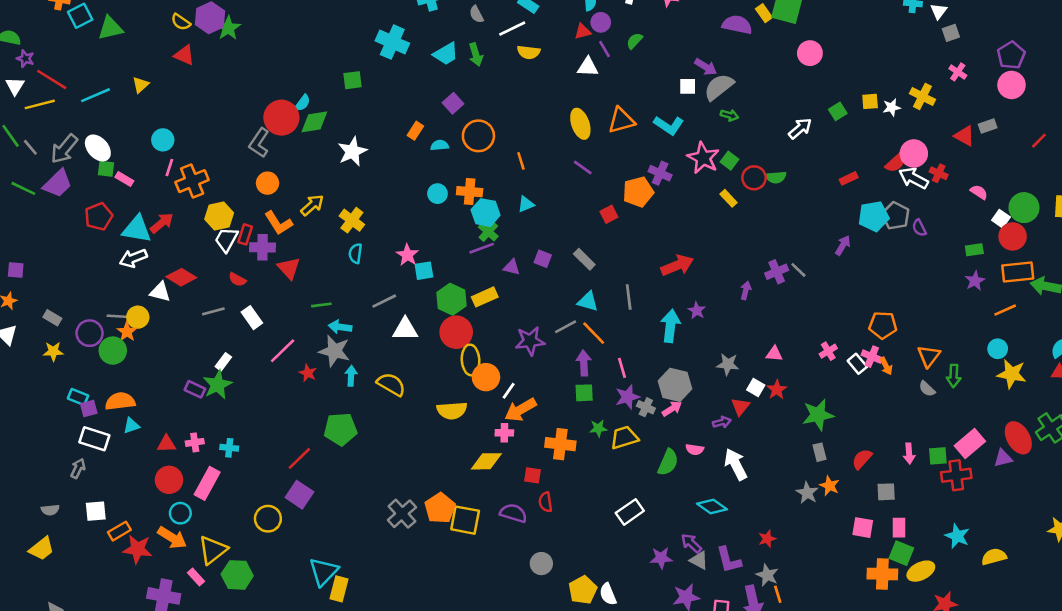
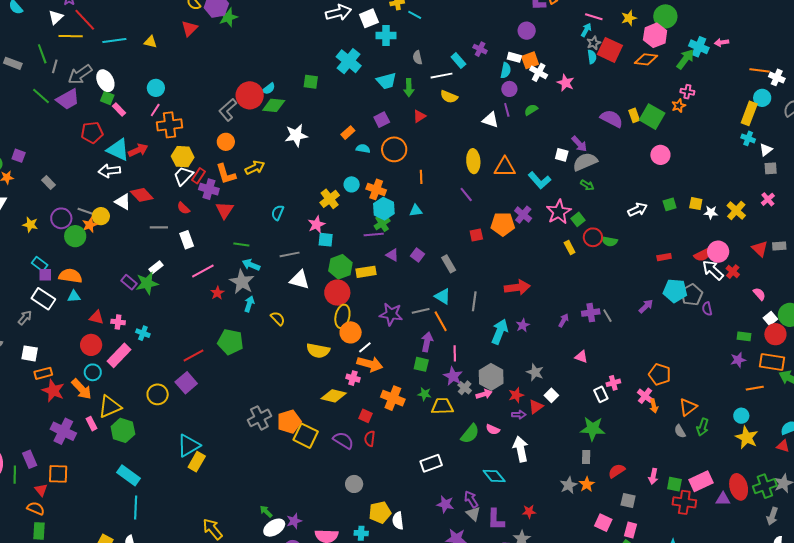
red triangle: (583, 31) -> (419, 116), moved, turned -32
red triangle: (184, 55) -> (189, 29), turned 36
yellow triangle: (141, 85) -> (150, 42), turned 40
gray line: (30, 147) -> (55, 66), turned 40
yellow cross: (352, 220) -> (330, 199), moved
gray rectangle: (52, 318) -> (49, 183), moved
pink triangle: (774, 354) -> (581, 357), moved
white rectangle: (857, 364) -> (601, 394), moved
yellow semicircle: (391, 384) -> (278, 318), size x0.7
red star: (777, 390) -> (516, 395), moved
purple star: (627, 397) -> (453, 376), turned 30
orange arrow: (520, 410) -> (370, 364), turned -150

